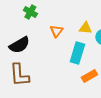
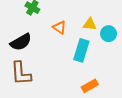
orange triangle: (56, 31) -> (59, 27), turned -32
orange rectangle: (89, 76) -> (90, 86), moved

